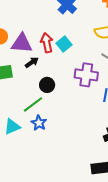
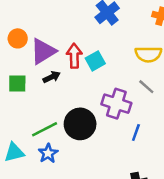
purple triangle: (22, 43) -> (43, 51), turned -45
black circle: (47, 85) -> (80, 124), moved, size x1.6

